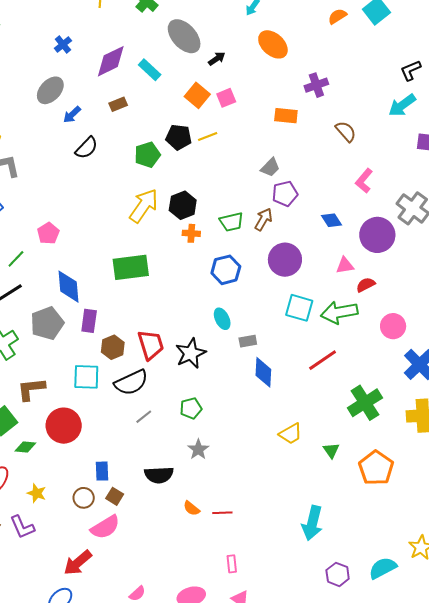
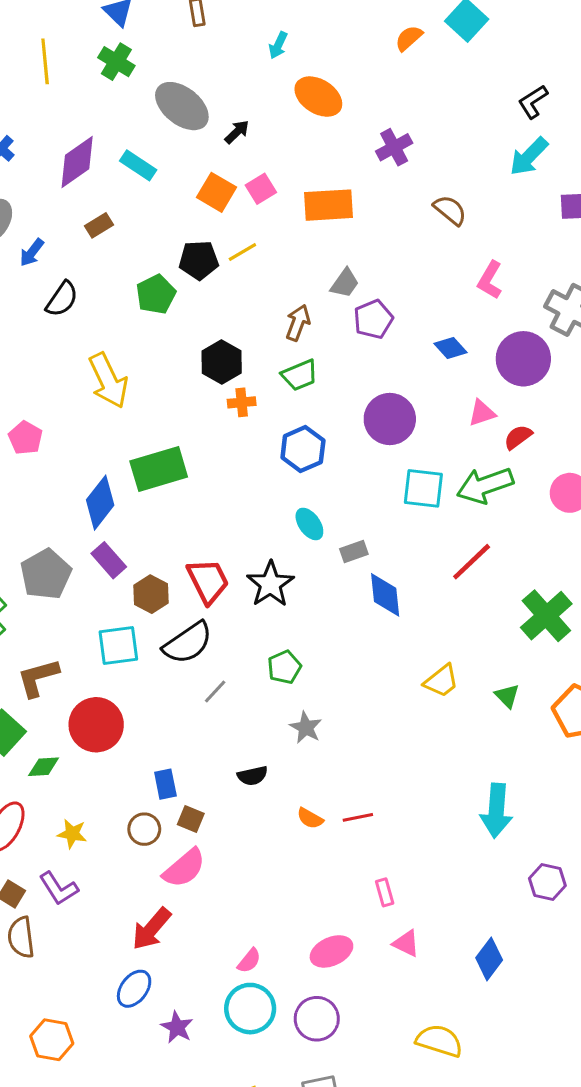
orange rectangle: (286, 116) -> (328, 205), moved, size x1.4
yellow arrow: (144, 206) -> (108, 381), moved, turned 129
brown arrow: (264, 219) -> (298, 323), moved
blue diamond: (69, 287) -> (100, 503), moved, turned 52
purple rectangle: (89, 321) -> (109, 560), turned -40
black semicircle: (159, 475) -> (253, 776), size x0.7

